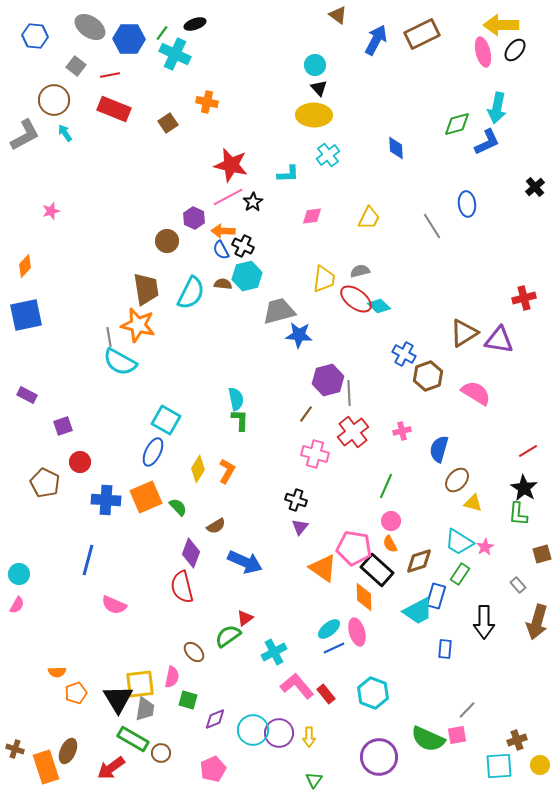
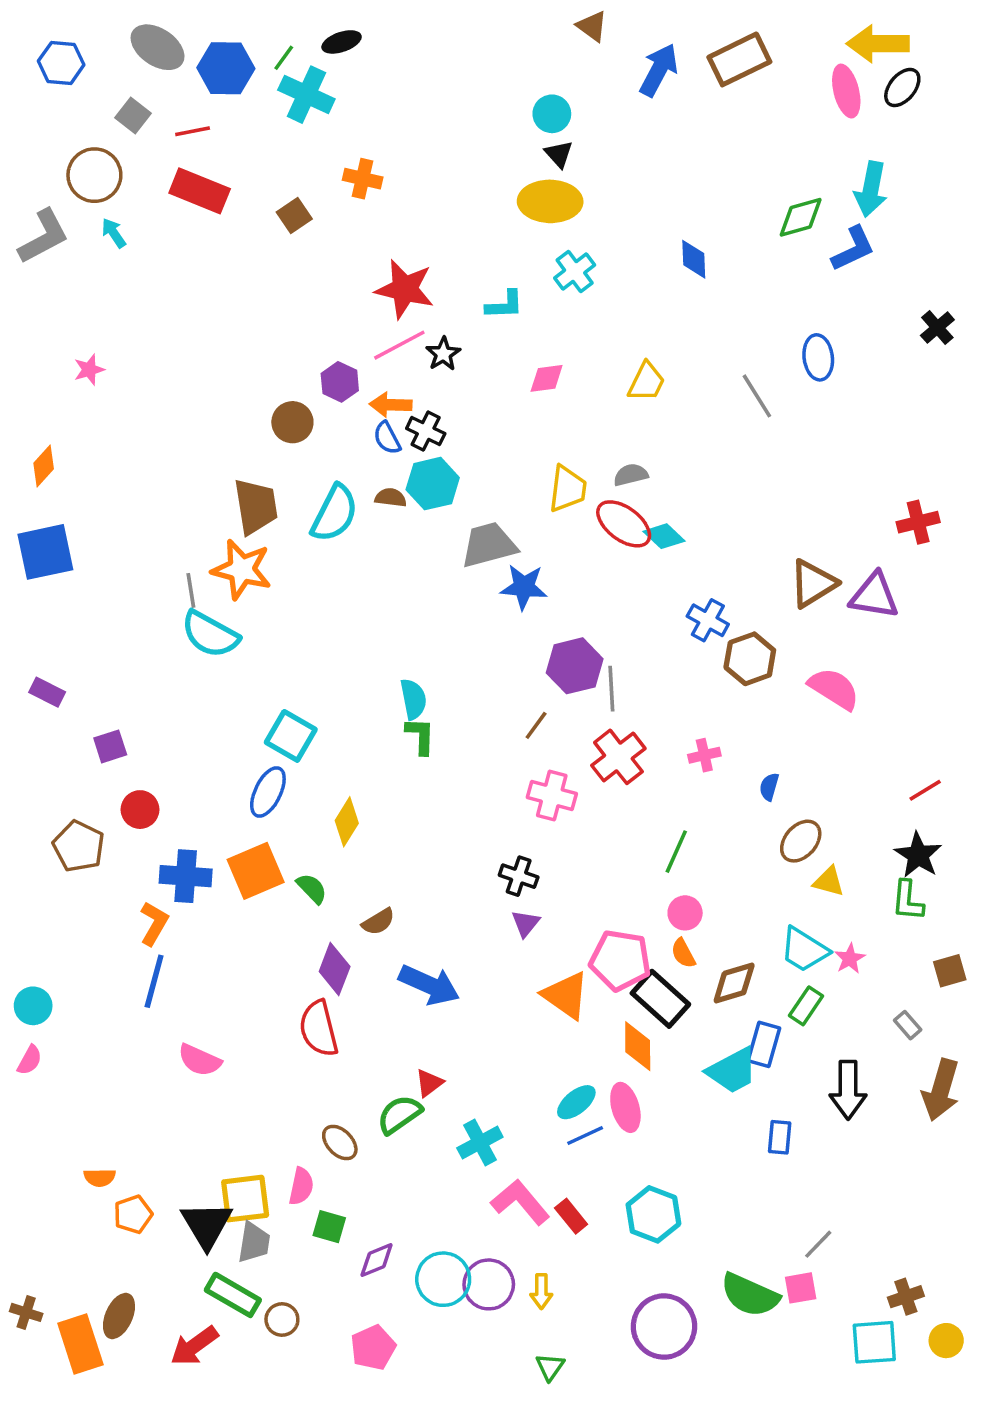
blue semicircle: (439, 449) -> (769, 787), size x0.6
orange L-shape: (227, 471) -> (154, 923), moved

